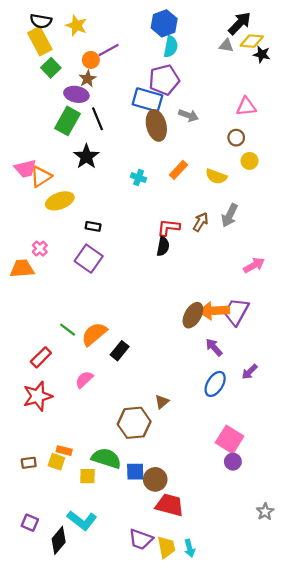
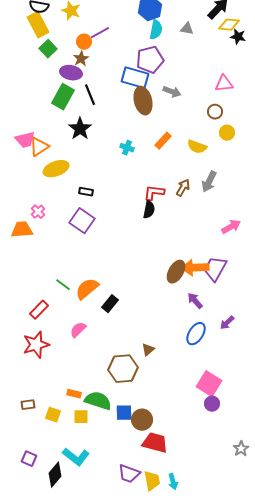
gray triangle: (226, 46) -> (187, 29), moved
orange rectangle: (64, 451) -> (74, 394), moved
yellow square: (56, 462) -> (53, 415), moved

